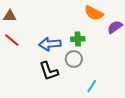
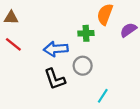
orange semicircle: (94, 13) -> (105, 14), turned 84
green cross: (78, 39) -> (86, 33), moved

